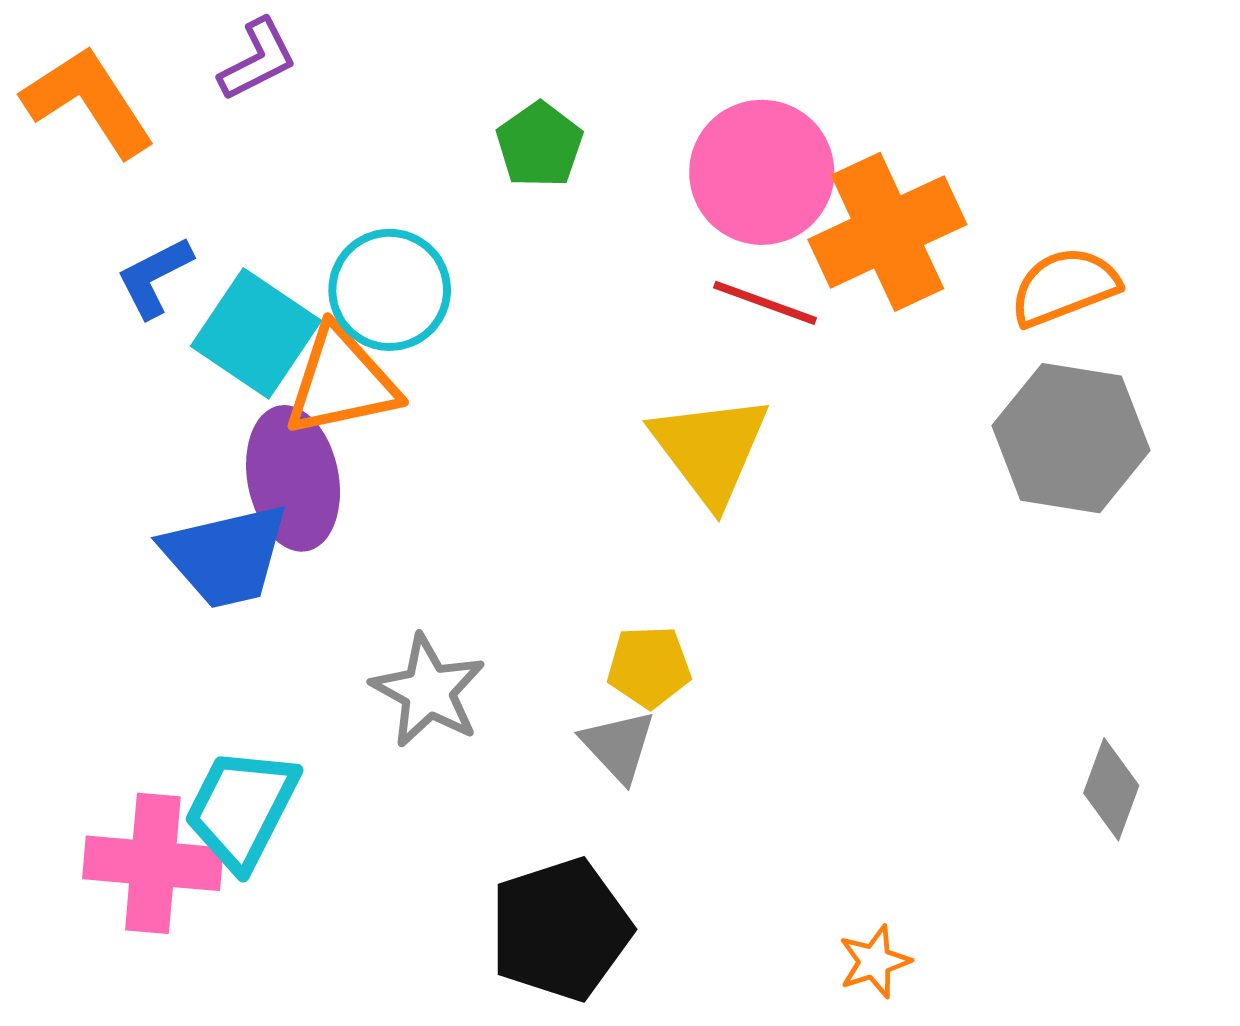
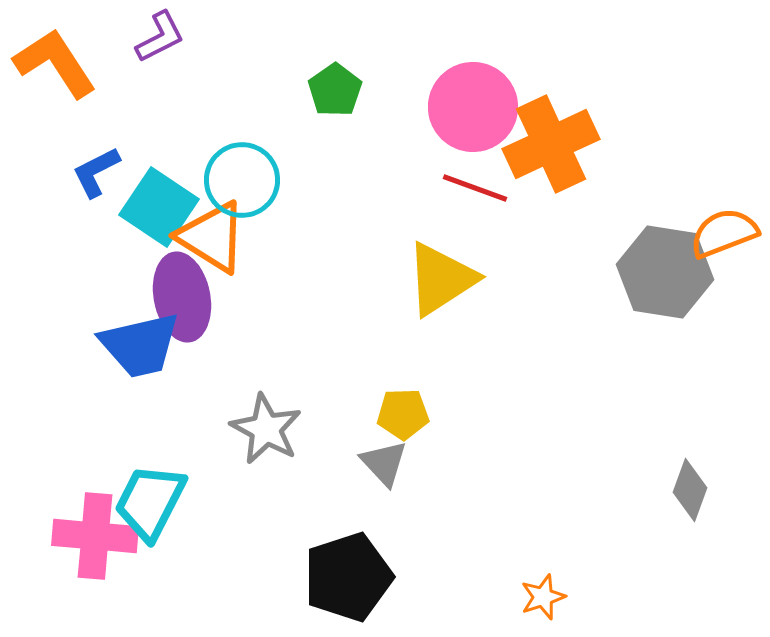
orange semicircle: (1065, 287) -> (724, 233), moved
orange triangle: (341, 382) -> (212, 237), turned 44
yellow triangle: (710, 449) -> (441, 279), turned 34

